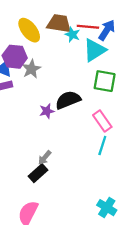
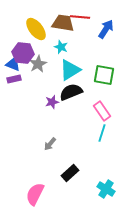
red line: (88, 27) -> (80, 17), moved
cyan star: (72, 35) -> (61, 47), moved
cyan triangle: (95, 50) -> (70, 70), moved
black rectangle: (38, 173) -> (70, 173), moved

